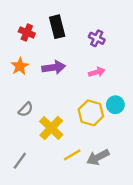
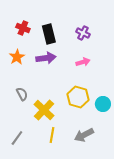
black rectangle: (57, 27) -> (49, 34), moved
cyan circle: (115, 105) -> (103, 104), moved
gray semicircle: (26, 109) -> (22, 94), turned -72
yellow line: (72, 155) -> (52, 135), moved, turned -49

